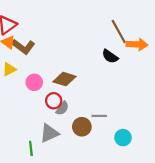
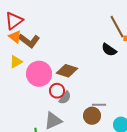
pink circle: (34, 82) -> (39, 74), size x1.6
brown circle: (82, 127) -> (92, 116), moved

